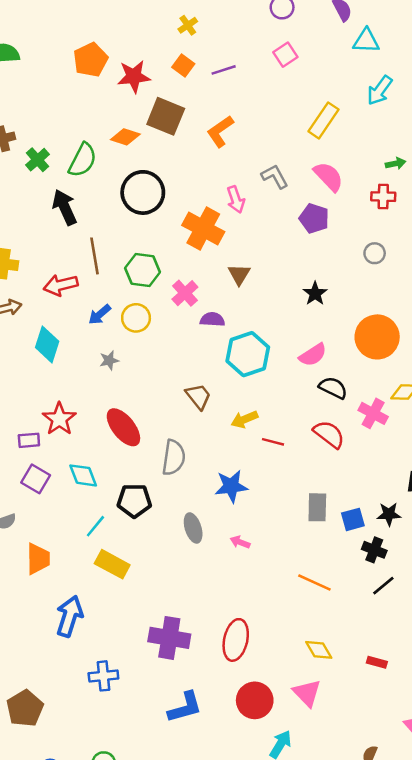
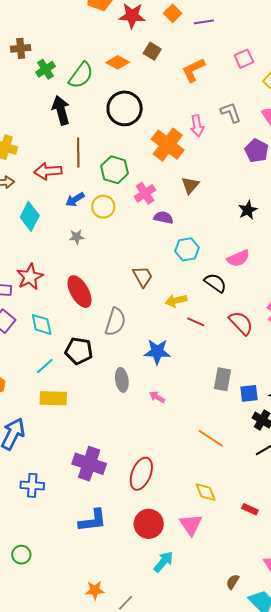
pink square: (285, 55) -> (244, 59), moved
brown square: (166, 116) -> (152, 51), size x0.6
cyan hexagon: (248, 354) -> (187, 249), size x0.7
black semicircle: (333, 388) -> (215, 283), moved
yellow rectangle: (112, 564) -> (53, 398), turned -36

